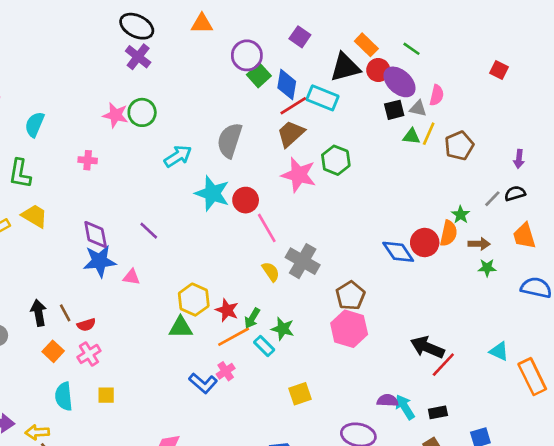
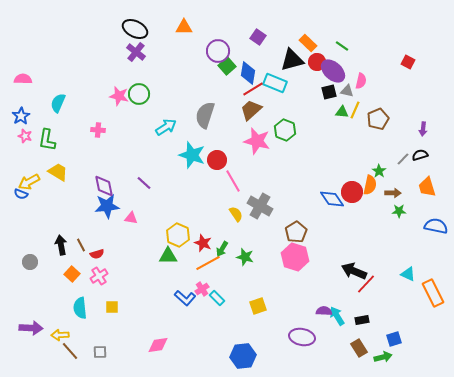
cyan rectangle: (264, 346) -> (217, 298), moved

